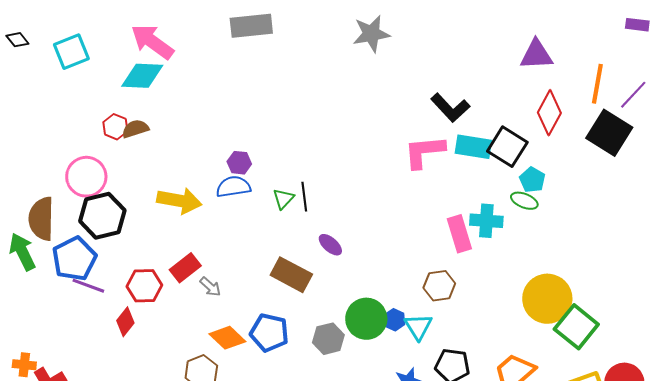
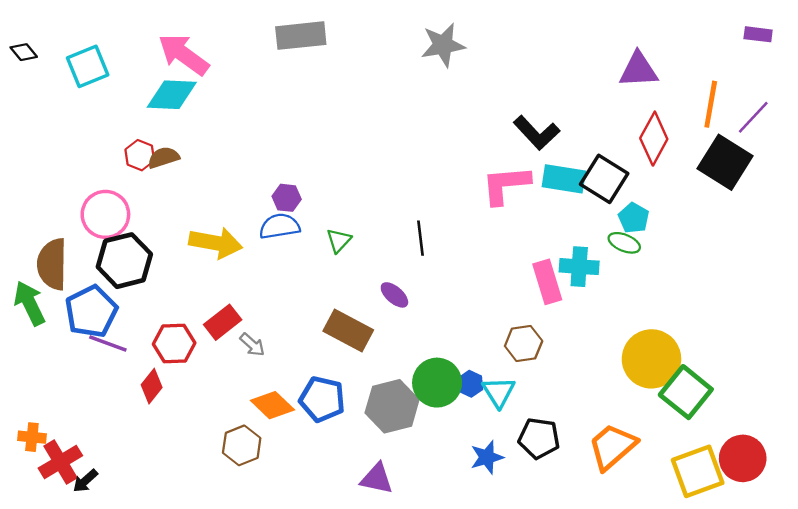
black line: (304, 197) -> (420, 238), moved
gray hexagon: (328, 339) -> (392, 406), size x1.4

